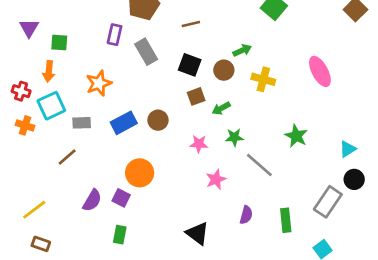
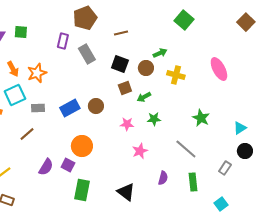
green square: (59, 42) -> (21, 32), moved
orange arrow: (49, 71) -> (13, 69), turned -35
orange star: (99, 83) -> (37, 73), moved
gray line: (259, 165) -> (186, 149), moved
gray rectangle: (328, 202) -> (225, 168), size x0.6
green rectangle: (120, 235) -> (82, 190), moved, size x1.5

